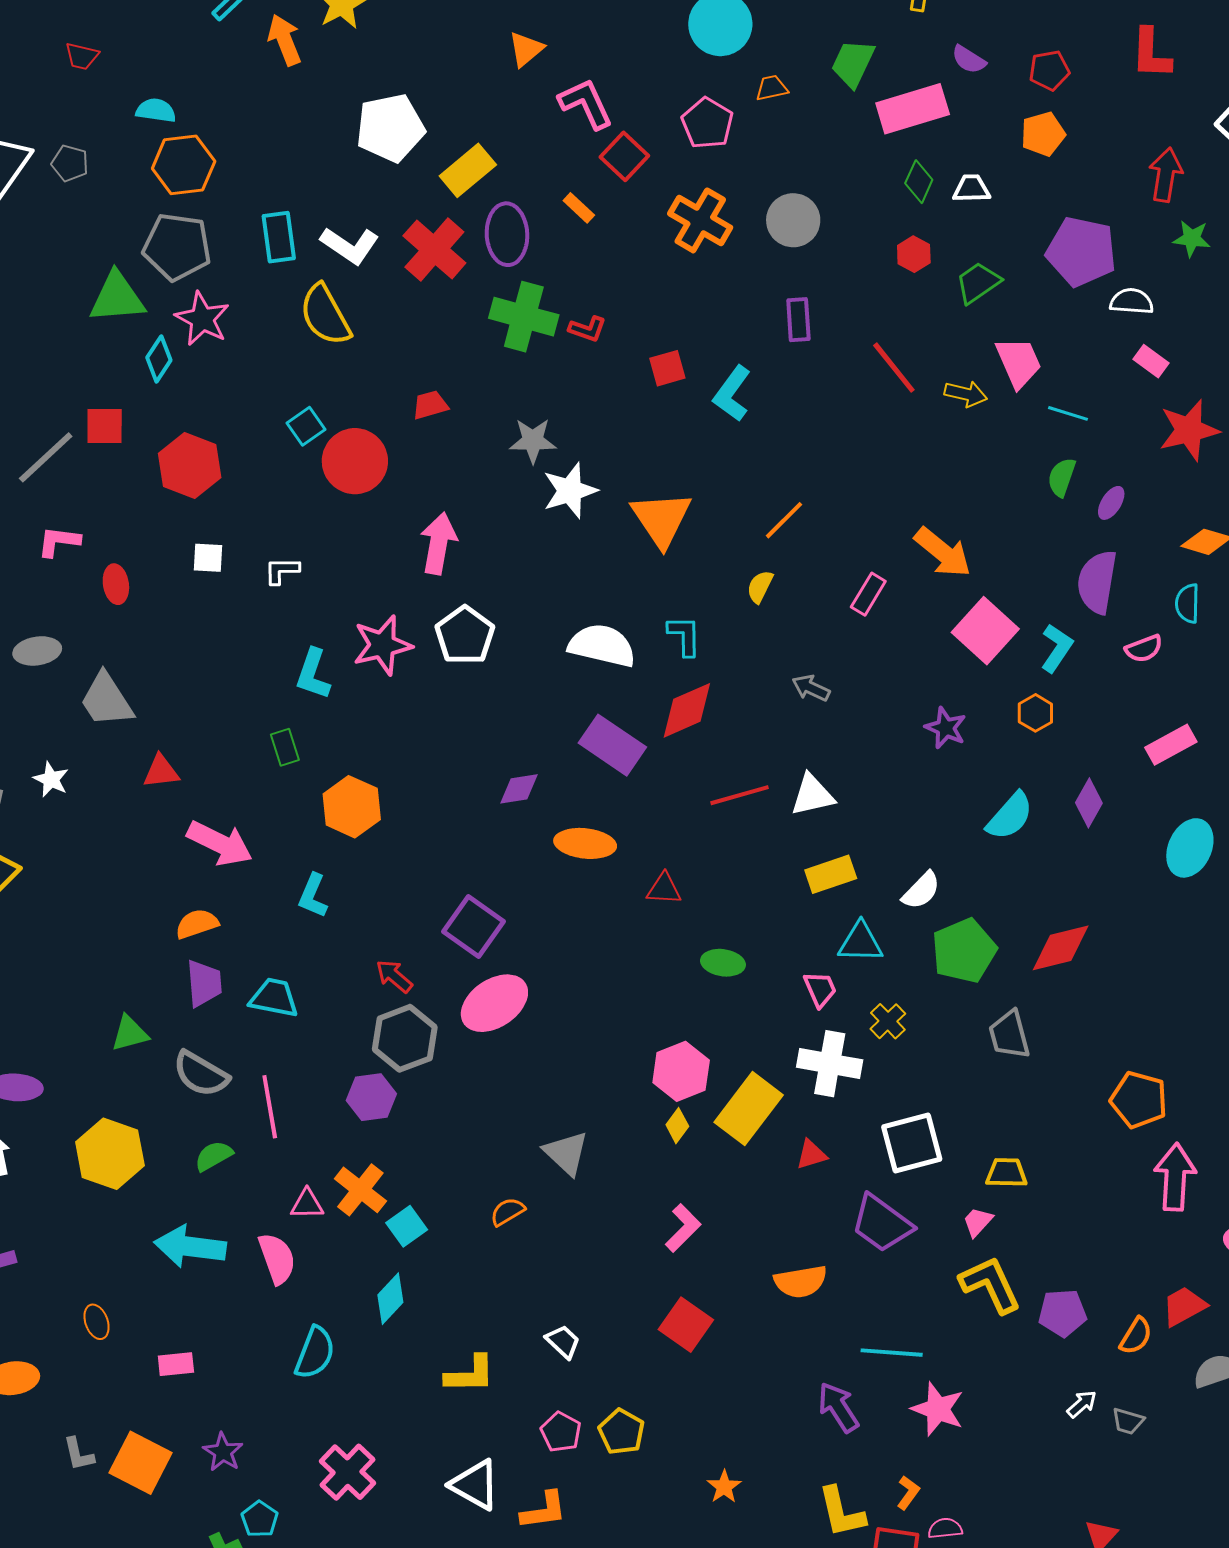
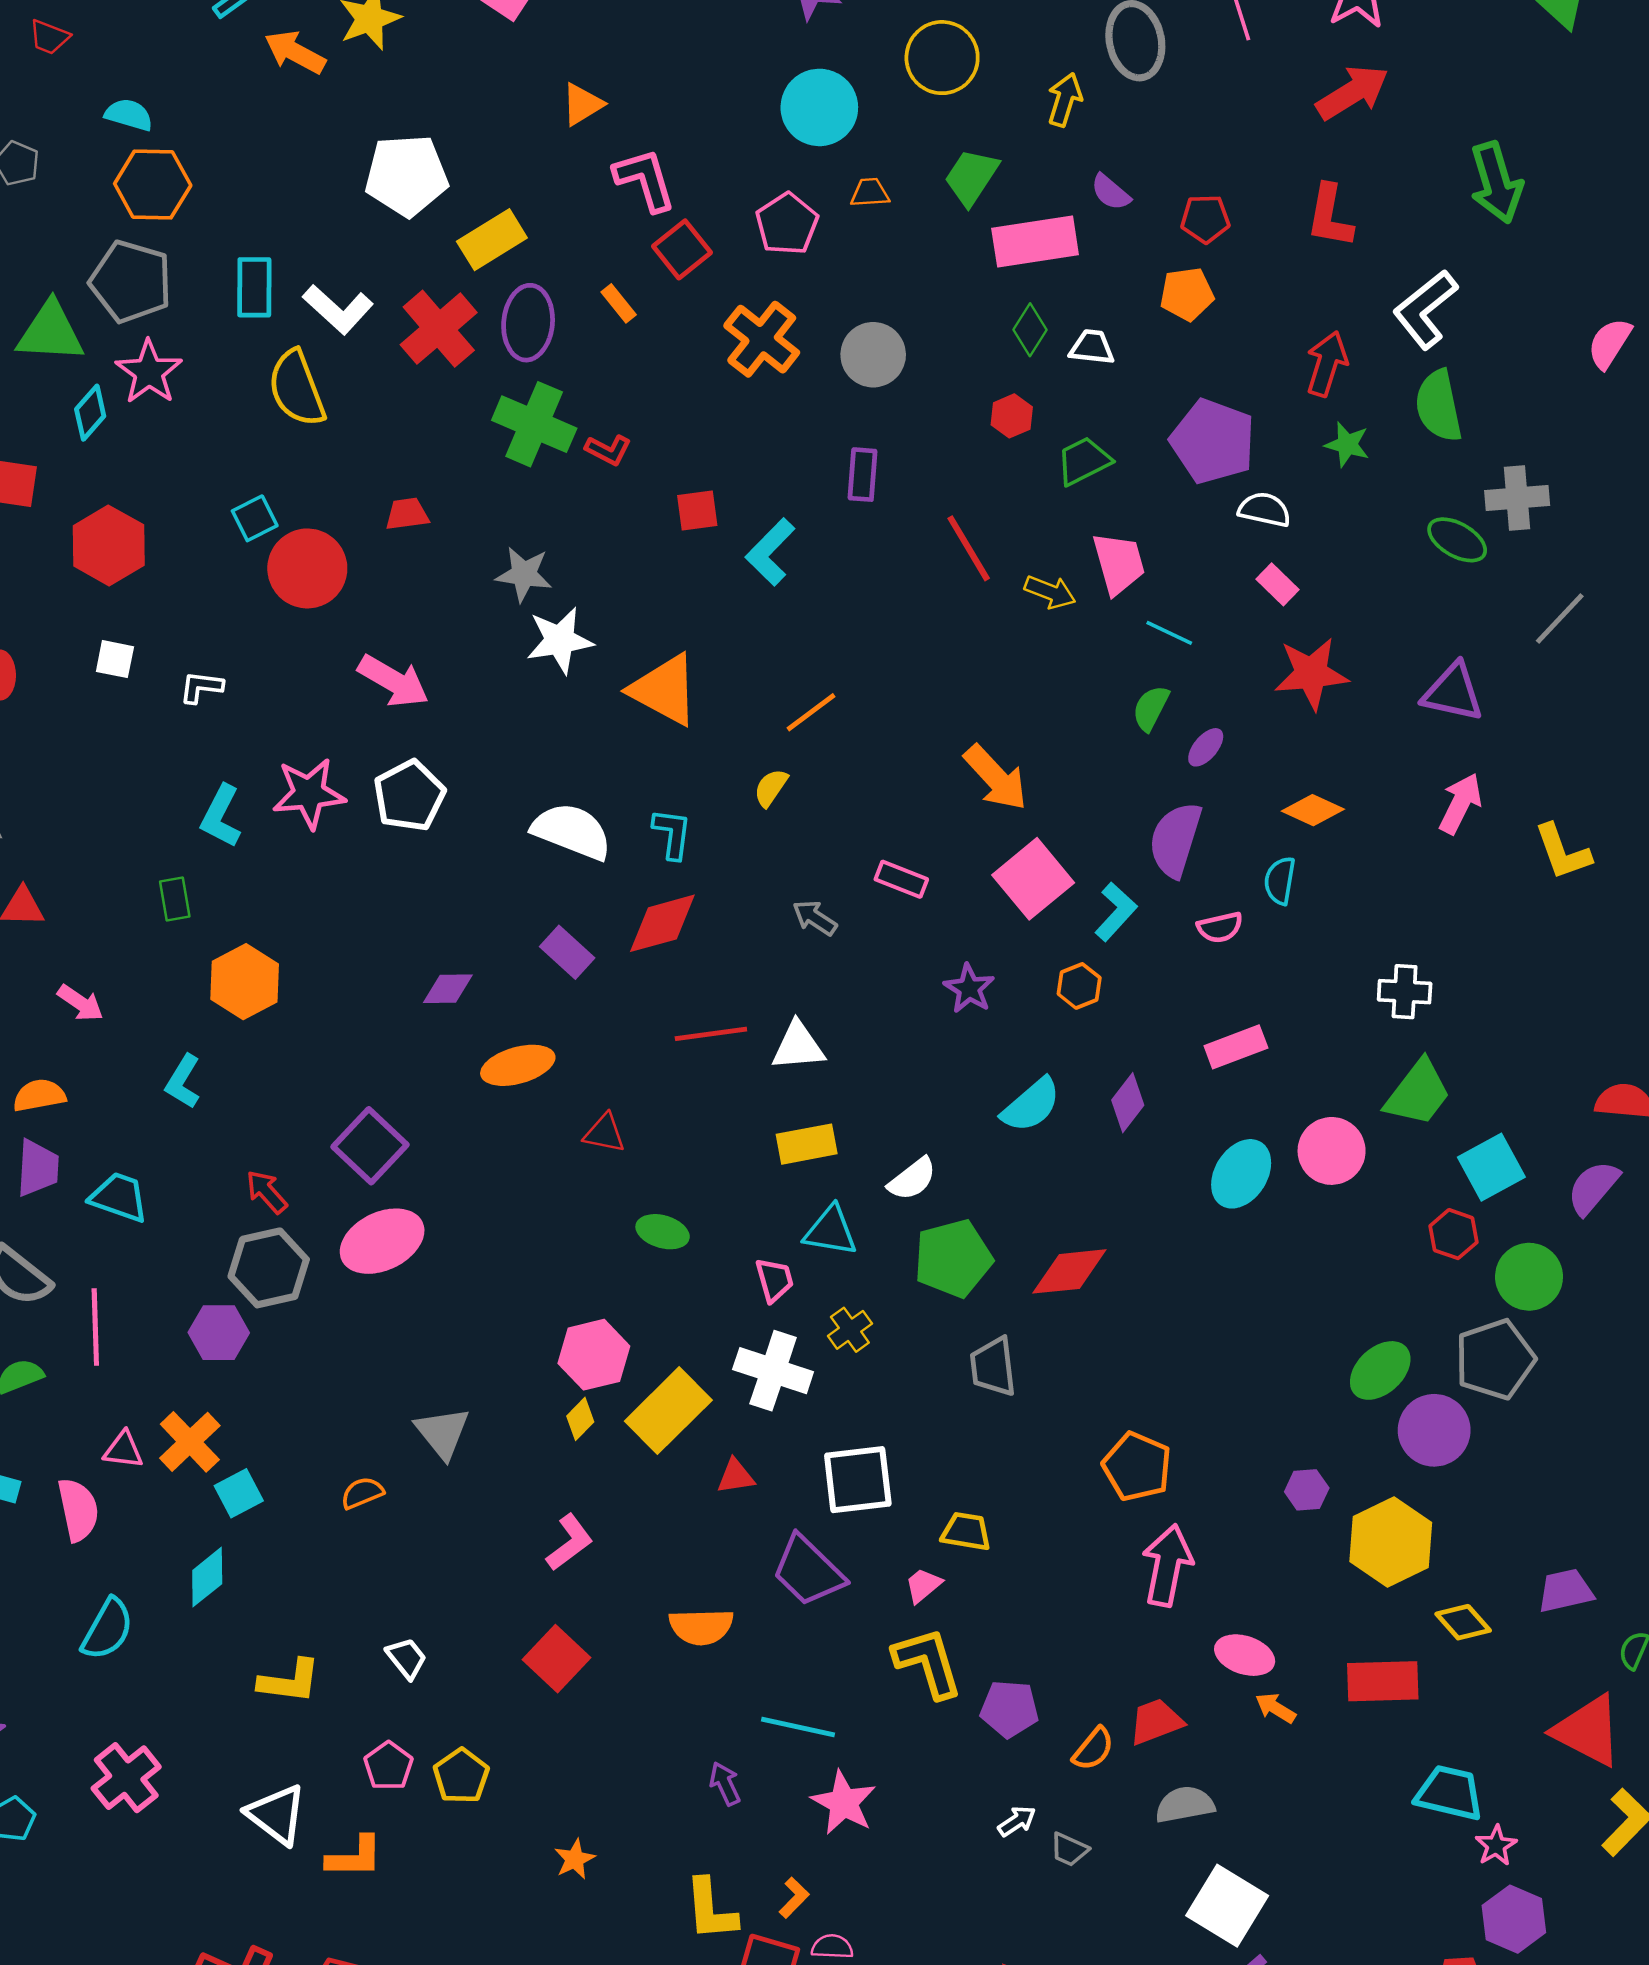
orange arrow: (285, 40) -> (295, 52), turned -48
orange triangle: (661, 519) -> (664, 690), turned -36
pink arrow: (438, 543) -> (393, 681), turned 102
pink rectangle: (868, 594) -> (901, 879), moved, turned 72
purple rectangle: (612, 745) -> (567, 952), size x0.7
pink arrow: (220, 843) -> (80, 1003), size x0.6
orange ellipse: (585, 843) -> (518, 1065), turned -30
purple arrow: (838, 1407) -> (725, 1784), size x0.7

